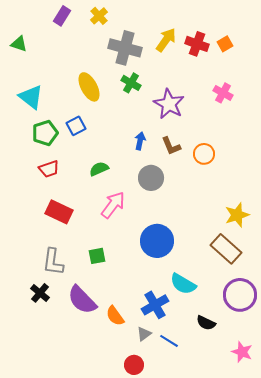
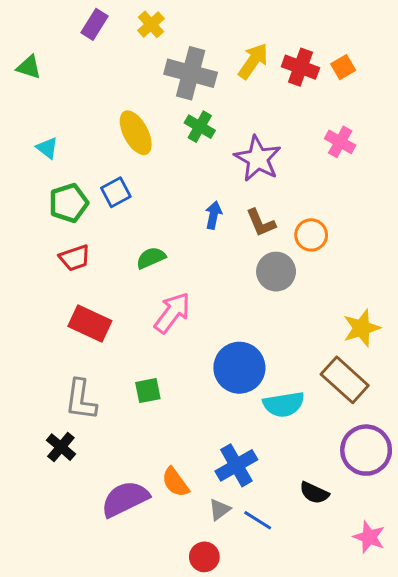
cyan triangle: (31, 97) -> (47, 148), size x0.6
gray circle: (151, 178) -> (276, 272), moved
cyan semicircle: (183, 284) -> (284, 404), moved, turned -40
purple semicircle: (82, 300) -> (125, 499), moved, turned 108

